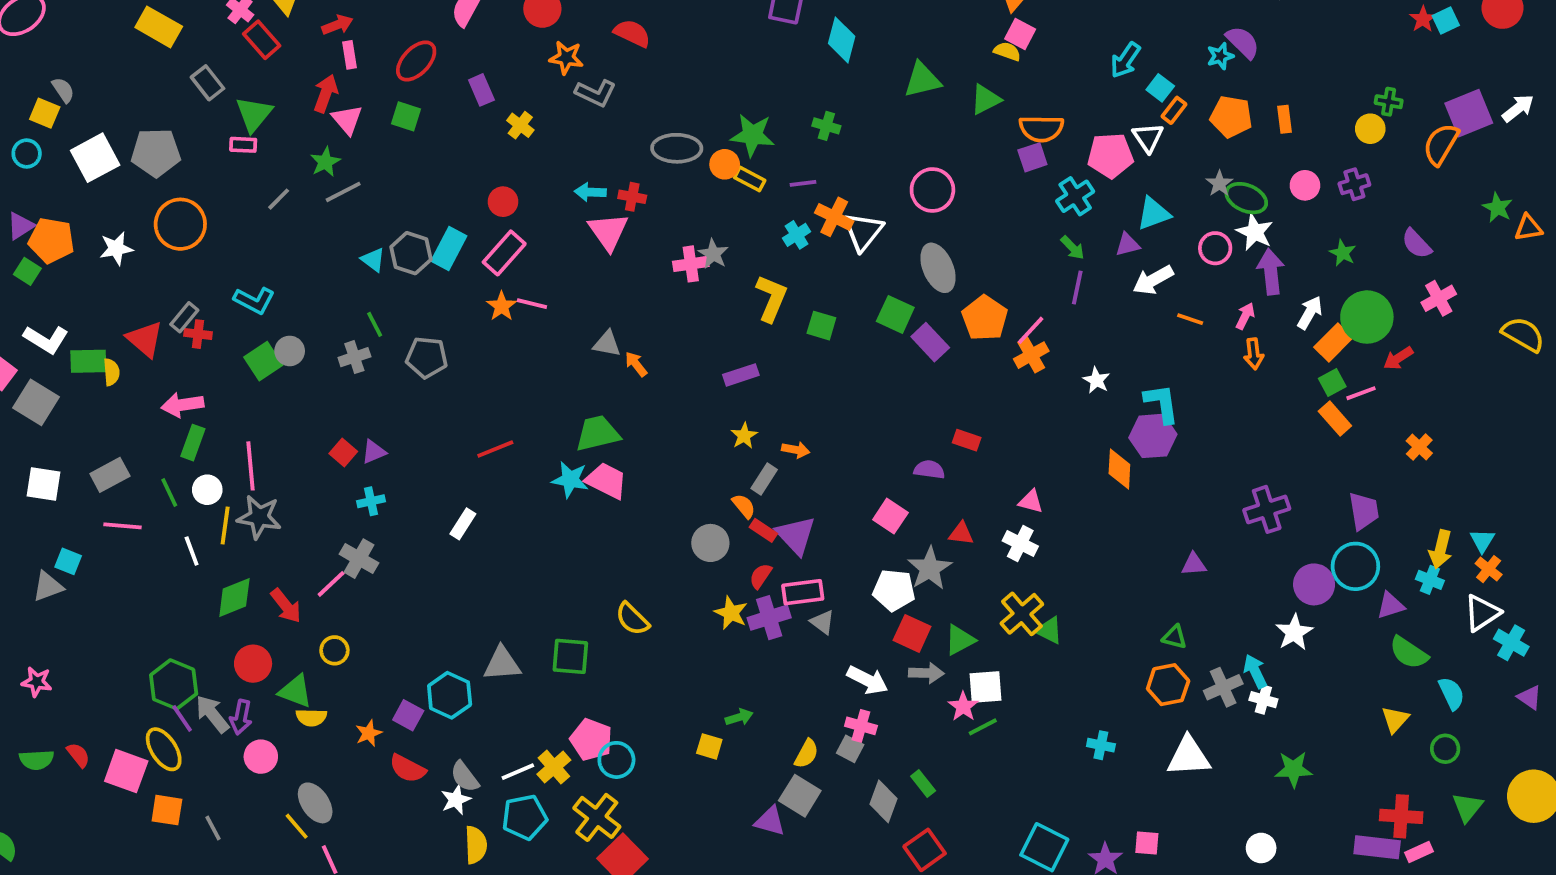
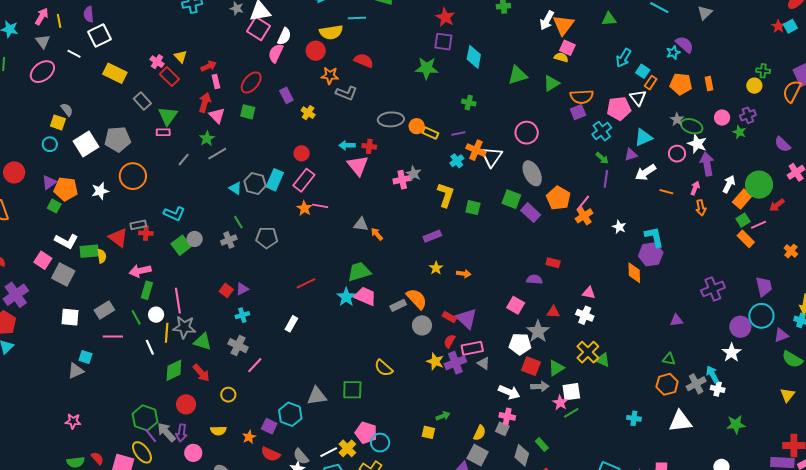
green star: (752, 135) -> (427, 68), moved
green star: (1343, 253) -> (739, 132), moved
gray rectangle: (184, 317) -> (138, 225), turned 42
gray rectangle: (764, 479) -> (398, 305), moved, turned 35
cyan star: (570, 480) -> (346, 297), turned 30
orange semicircle: (744, 506) -> (417, 299), moved, size x1.6
pink line: (331, 584) -> (255, 365), moved
green triangle: (295, 691) -> (203, 342), moved

